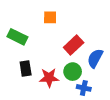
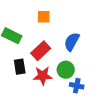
red rectangle: (74, 45) -> (41, 51), moved
blue semicircle: (95, 58) -> (72, 42), moved

